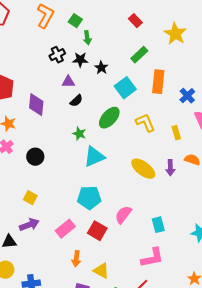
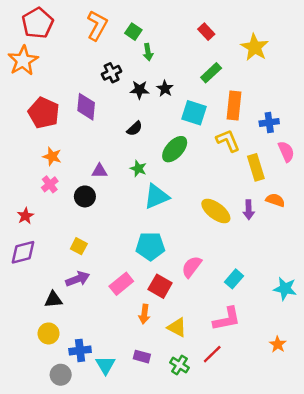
black star: (80, 60) -> (139, 90), moved
purple triangle: (68, 82) -> (99, 171), moved
cyan square: (125, 88) -> (194, 113), turned -35
blue cross: (187, 96) -> (269, 122), turned 35
purple diamond: (36, 105) -> (86, 107), moved
yellow L-shape: (145, 123) -> (228, 141), moved
yellow rectangle: (176, 133) -> (256, 167), size x1.5
cyan rectangle: (158, 225) -> (234, 279), turned 56
orange arrow: (76, 259) -> (144, 314), moved
yellow triangle: (101, 271) -> (177, 327), moved

